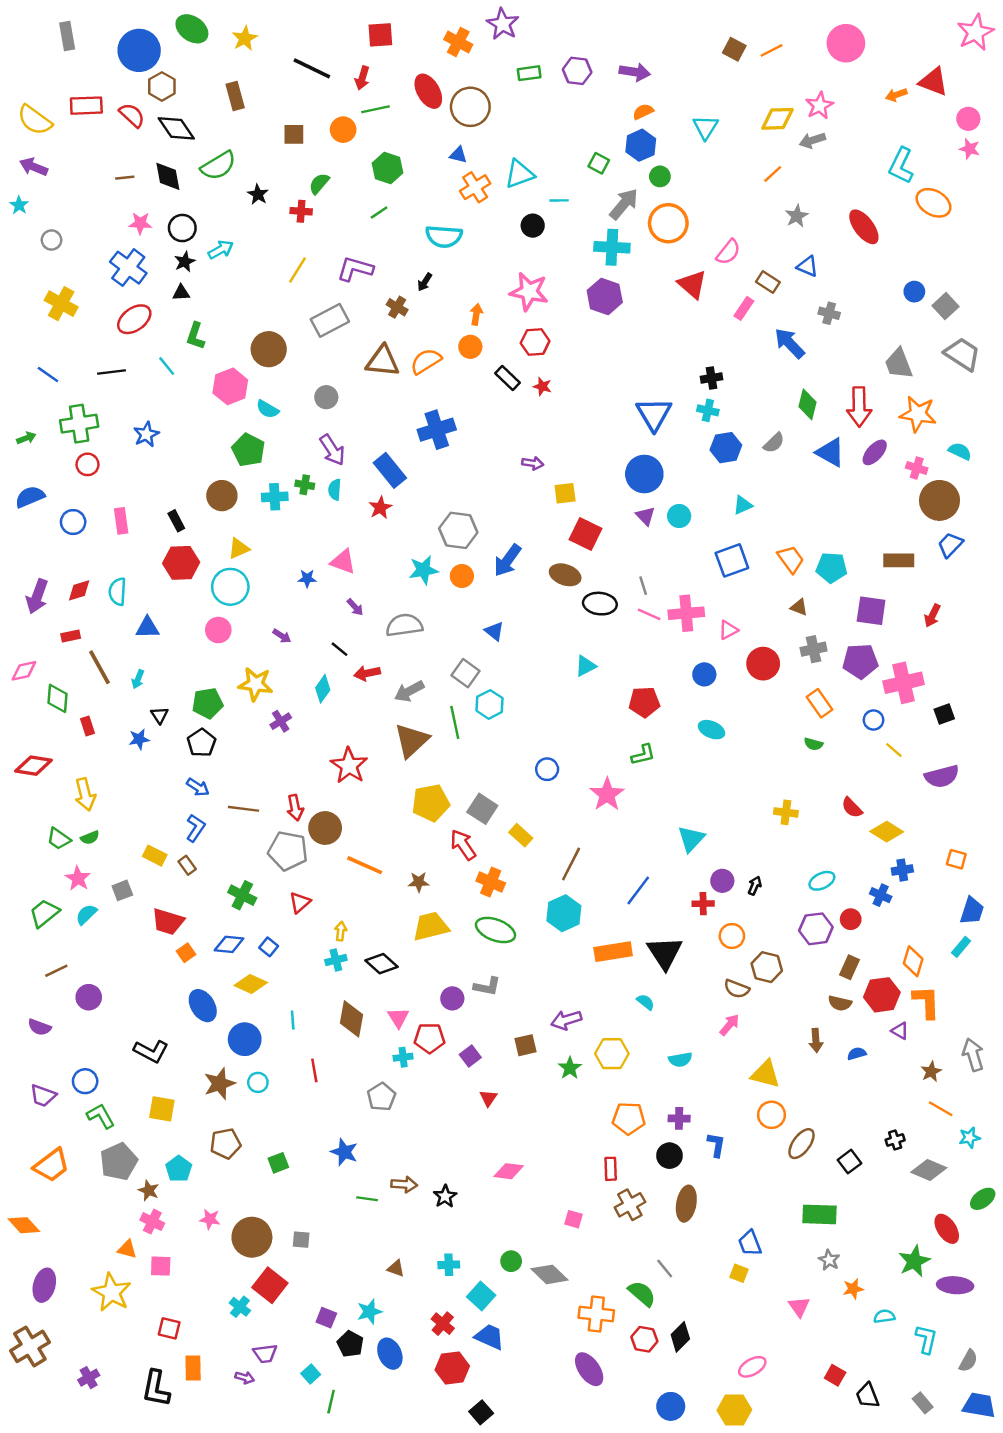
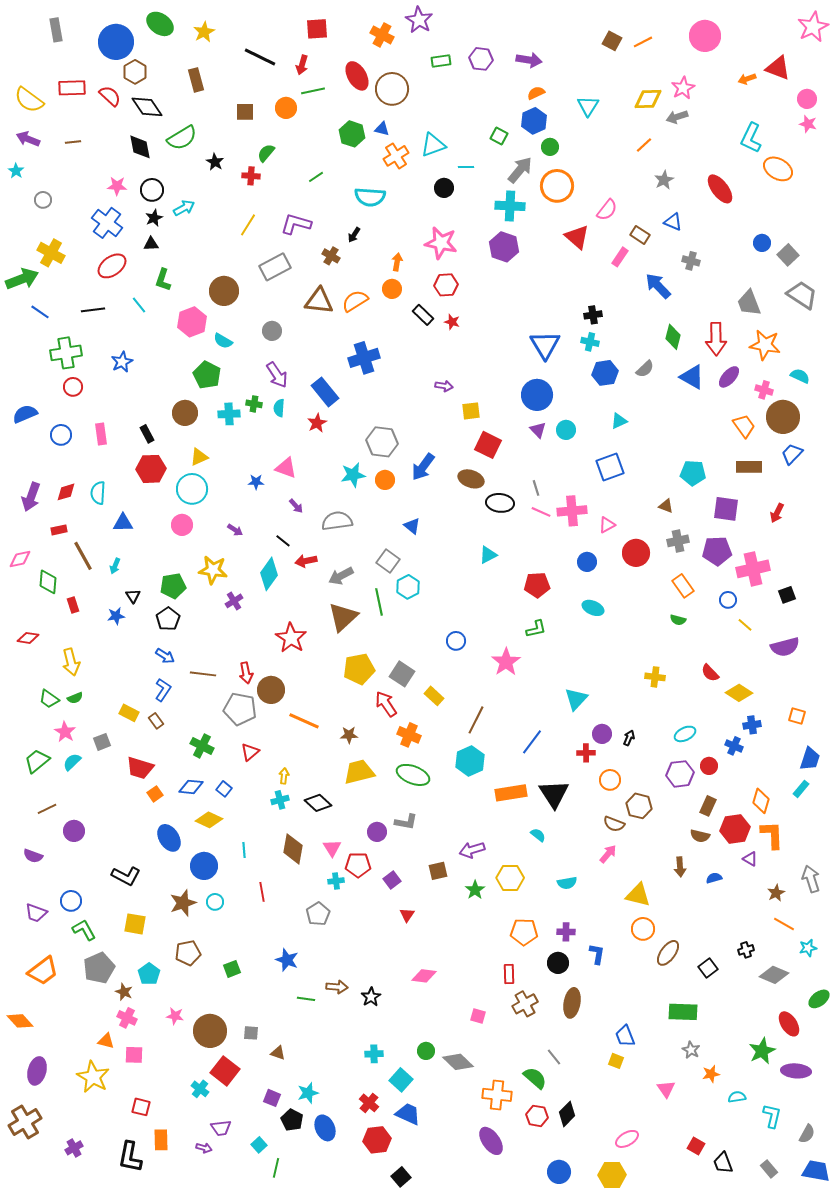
green hexagon: (388, 168) -> (352, 134), moved
brown line: (125, 178) -> (73, 142), moved
green arrow: (26, 438) -> (22, 279), moved, size x2.0
orange trapezoid: (791, 559) -> (744, 426), moved
cyan diamond: (323, 689) -> (269, 574), size x1.4
red diamond: (34, 766) -> (28, 638), size x0.7
brown triangle: (396, 1268) -> (278, 1053), moved

